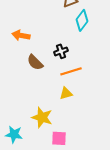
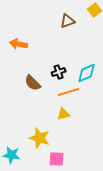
cyan diamond: (82, 20) -> (87, 73), moved, turned 30
orange arrow: (21, 35) -> (19, 44), moved

